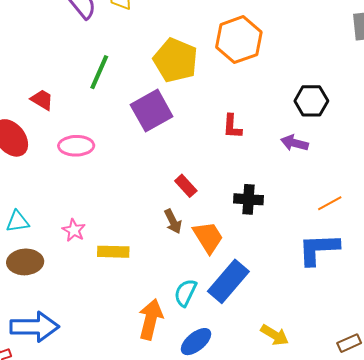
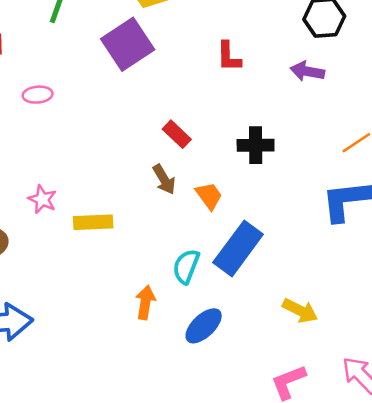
pink ellipse: (76, 146) -> (38, 95), size x0.7
orange trapezoid: (208, 237) -> (209, 196), size x0.7
orange arrow: (151, 319) -> (145, 302), size x0.7

